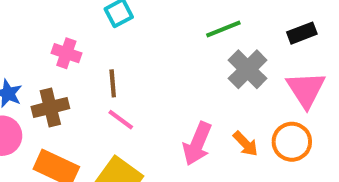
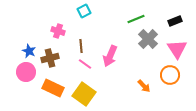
pink arrow: (197, 144) -> (110, 56), moved
orange arrow: (246, 144) -> (144, 86), moved

